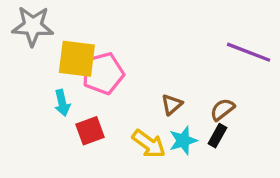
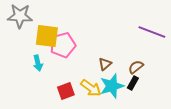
red square: (90, 131) -> (66, 91), moved
cyan star: (183, 141) -> (112, 86), size x1.4

